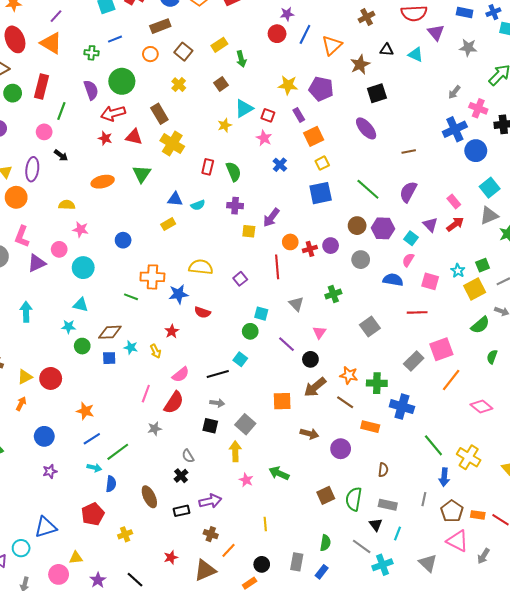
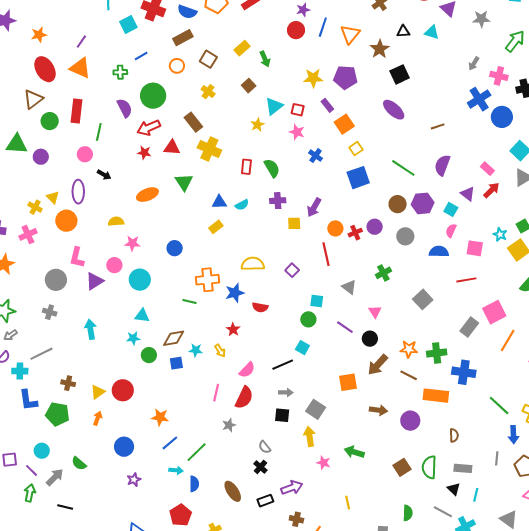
orange rectangle: (370, 427) -> (436, 396), size x1.4

